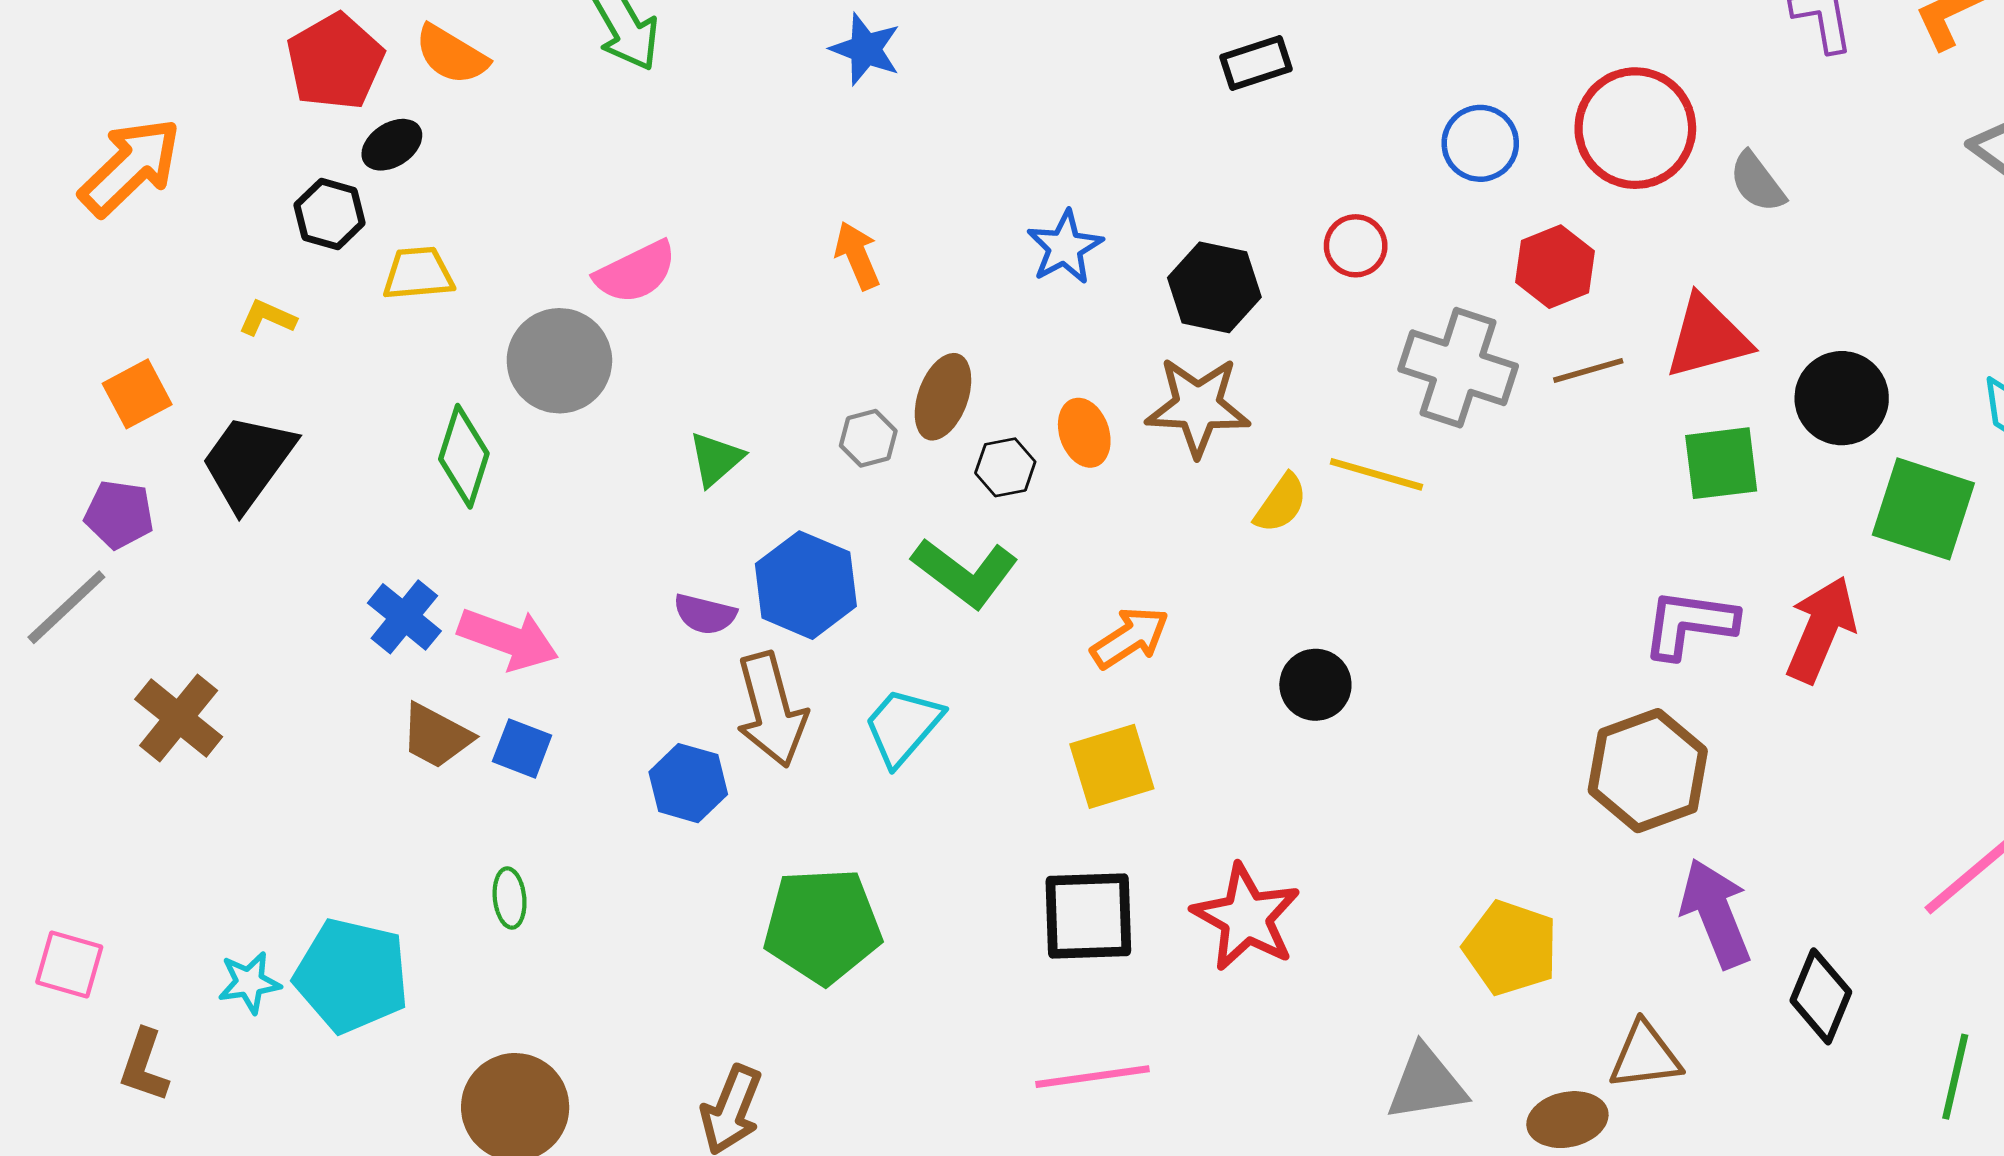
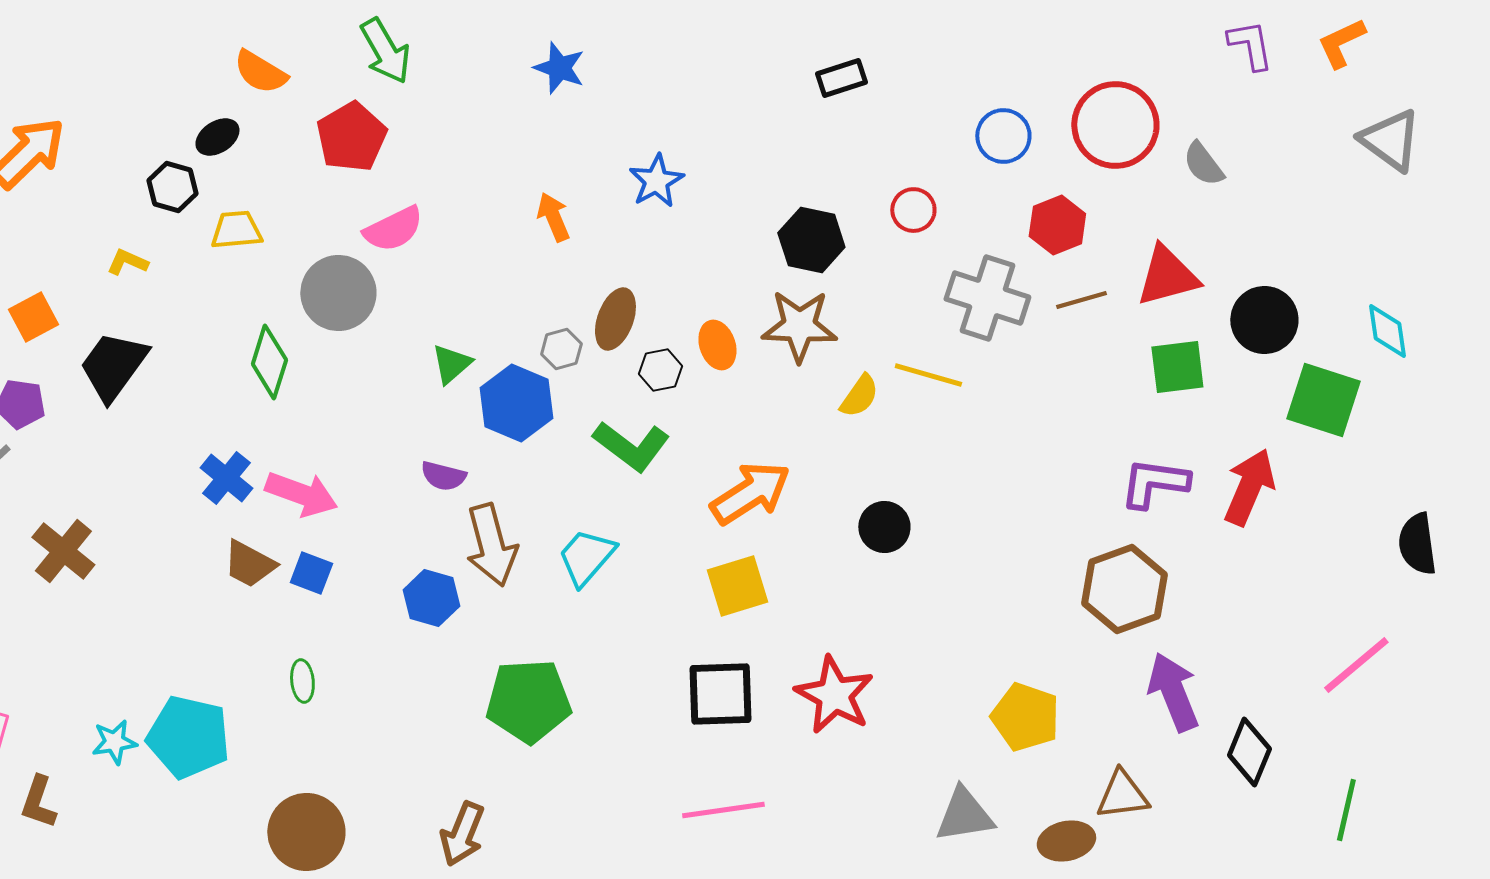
red pentagon: (335, 62) -> (351, 137), moved
blue star: (1065, 247) -> (656, 181), moved
blue hexagon: (806, 585) -> (516, 403), moved
orange arrow: (1130, 638) -> (750, 493), size x1.4

